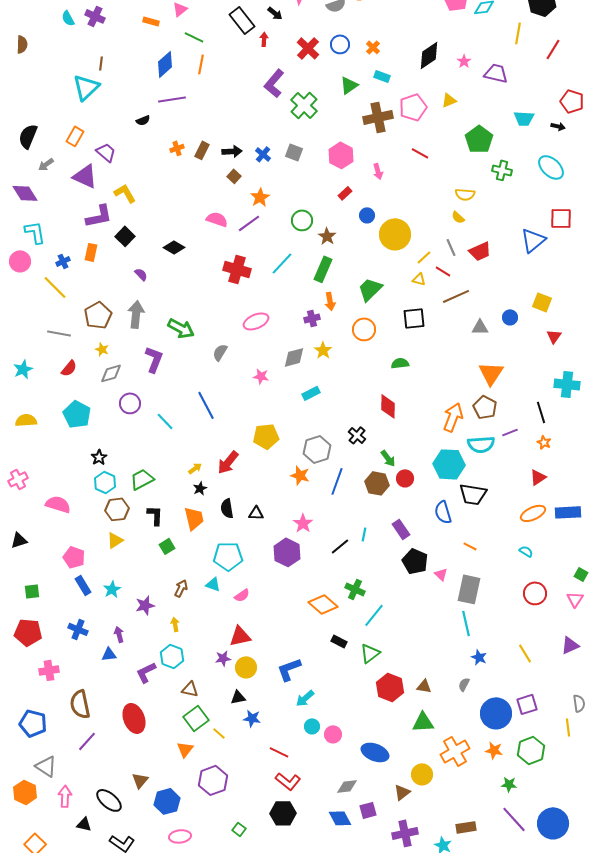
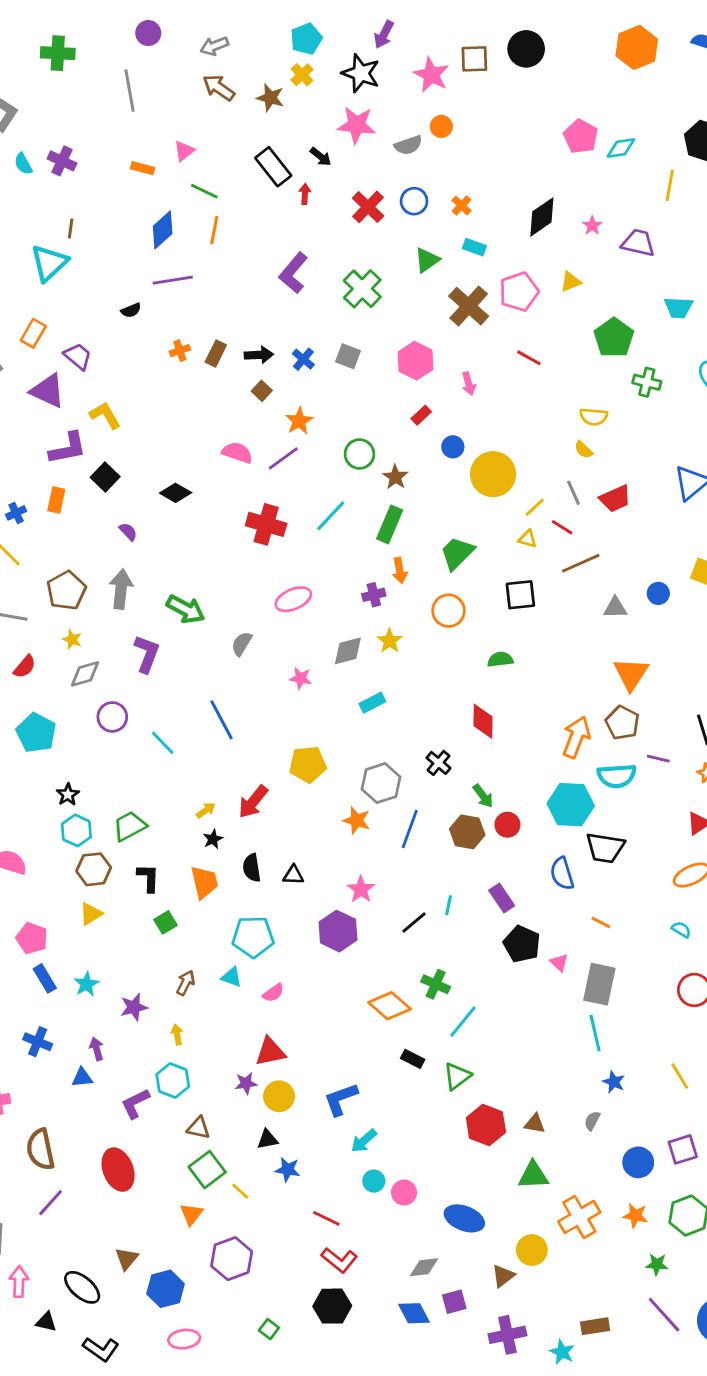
purple L-shape: (274, 83) -> (293, 273), moved
brown cross: (378, 117) -> (469, 306), turned -36
purple line: (510, 432) -> (658, 759), turned 35
blue circle: (496, 713) -> (638, 1162), size x0.7

